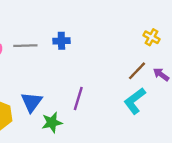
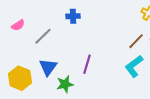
gray line: (25, 46) -> (43, 36), moved, turned -42

